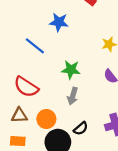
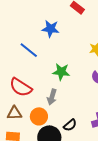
gray arrow: (73, 96) -> (52, 97), moved

